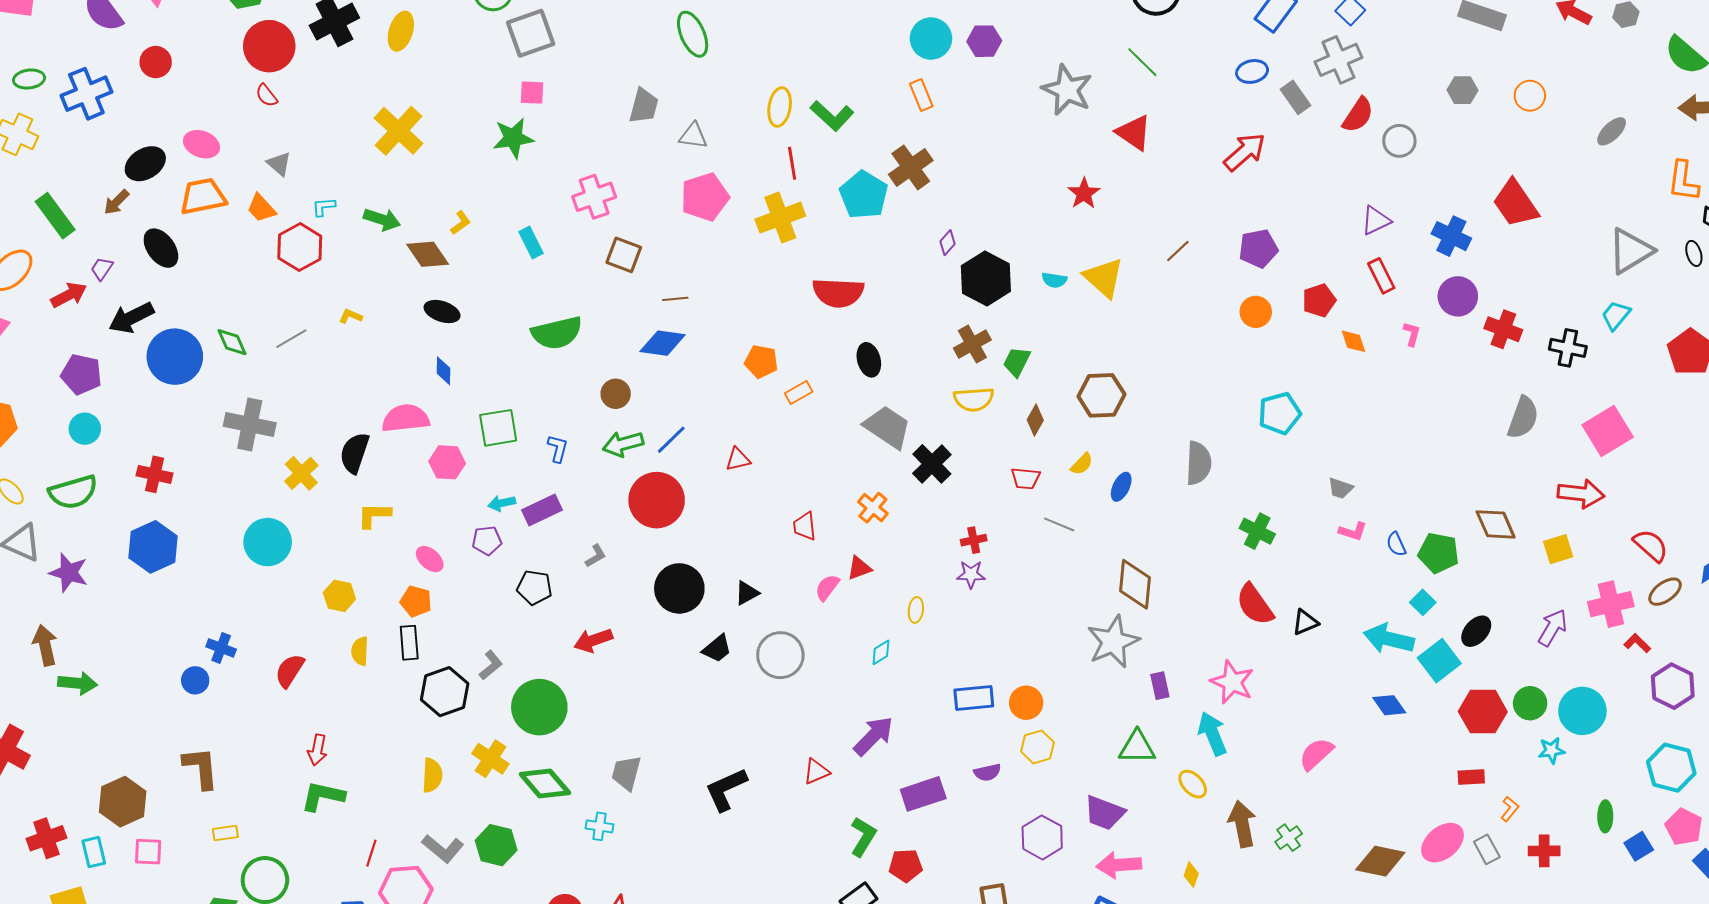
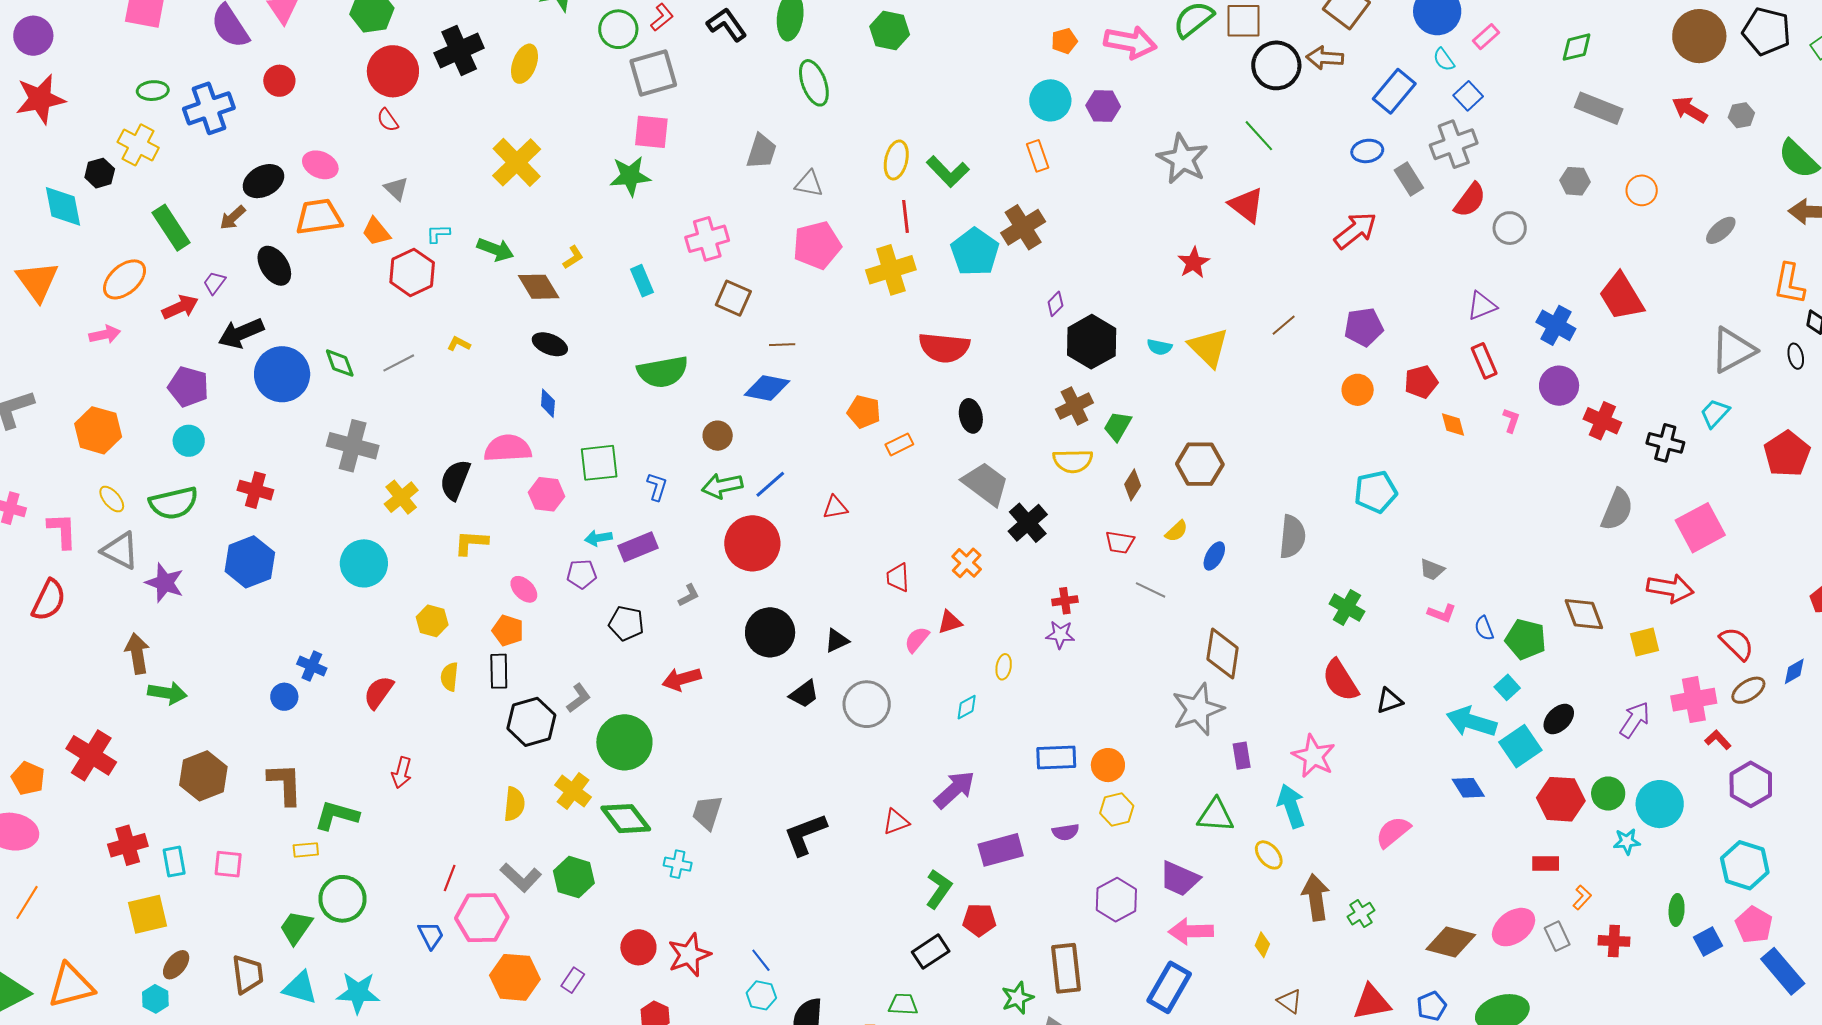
pink square: (532, 93) -> (651, 132), size x1.4
green L-shape: (323, 796) -> (337, 815), moved
brown hexagon: (123, 802) -> (203, 776), moved

